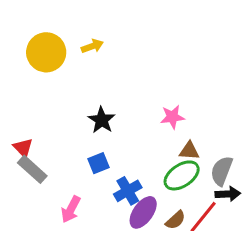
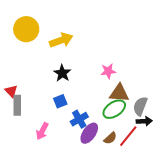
yellow arrow: (92, 46) -> (61, 40), moved, size x1.6
brown triangle: (189, 151) -> (119, 93), size x1.5
gray rectangle: (32, 169) -> (17, 105), turned 48

